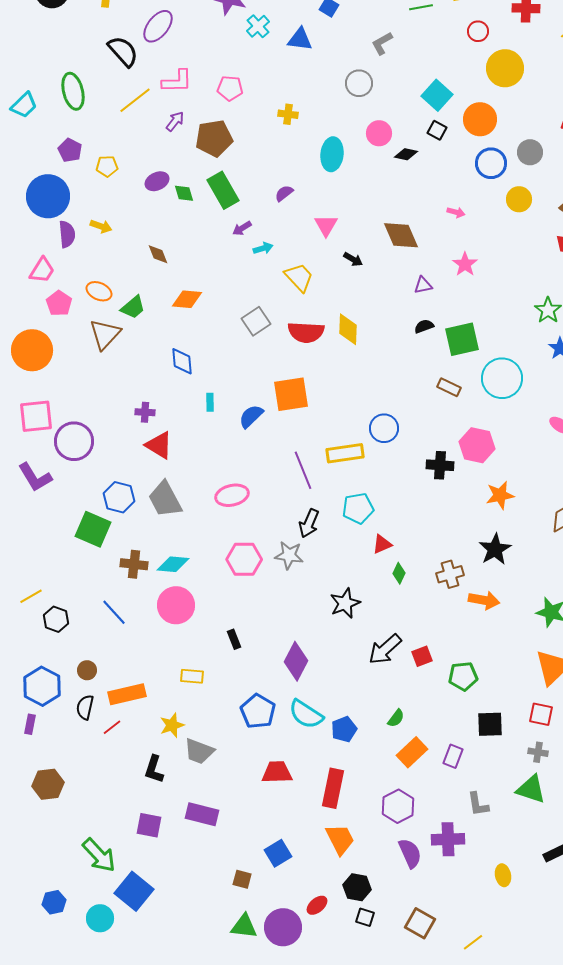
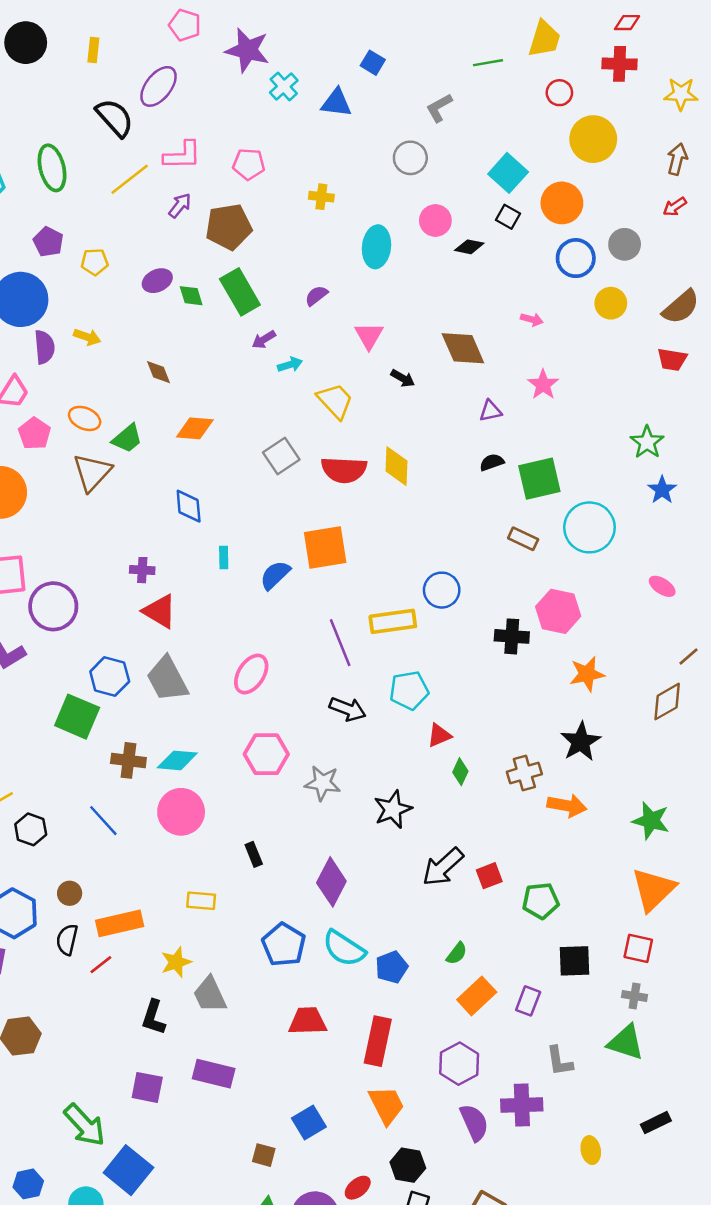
pink ellipse: (232, 495) -> (251, 674), turned -44
black arrow: (309, 523) -> (348, 709), turned -92
gray star: (289, 555) -> (323, 783), moved
gray trapezoid: (199, 751) -> (210, 995), turned 44

